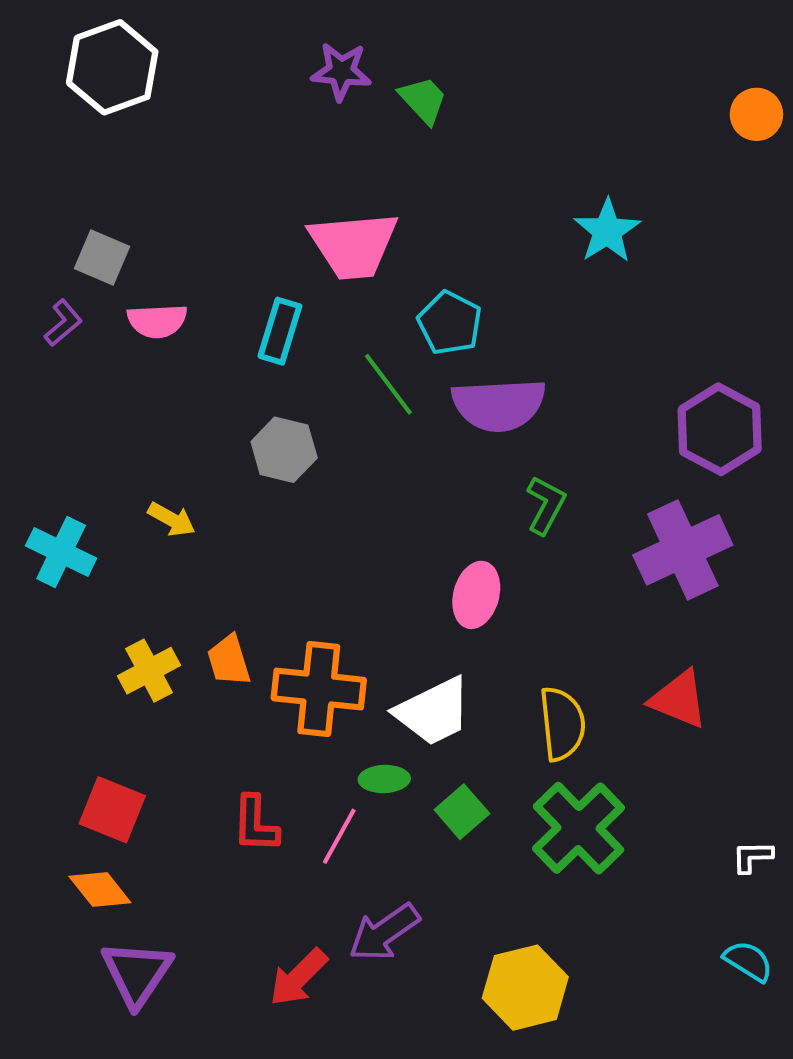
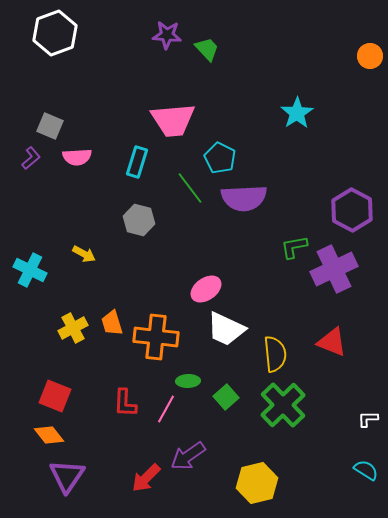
green L-shape: (546, 505) -> (294, 247), moved, turned -128
pink ellipse: (476, 595) -> (206, 289), moved, turned 40
white trapezoid: (433, 712) -> (226, 329), moved, turned 51

